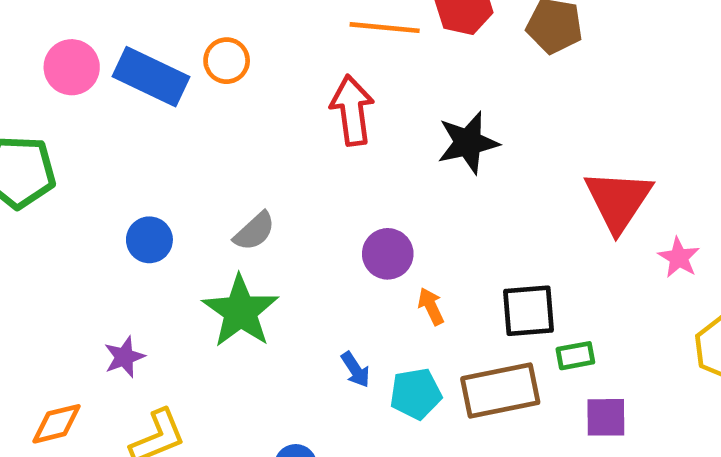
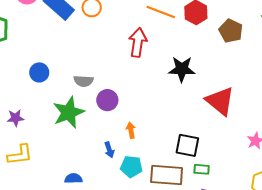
red triangle: (618, 200) -> (220, 101), moved, turned -40
gray semicircle: (254, 231) -> (84, 81), turned 30
purple circle: (388, 254) -> (107, 100), moved
orange arrow: (431, 306) -> (131, 130), moved

